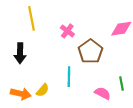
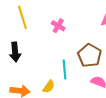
brown pentagon: (90, 51) -> (90, 55), moved
yellow semicircle: (43, 90) -> (49, 87), moved

